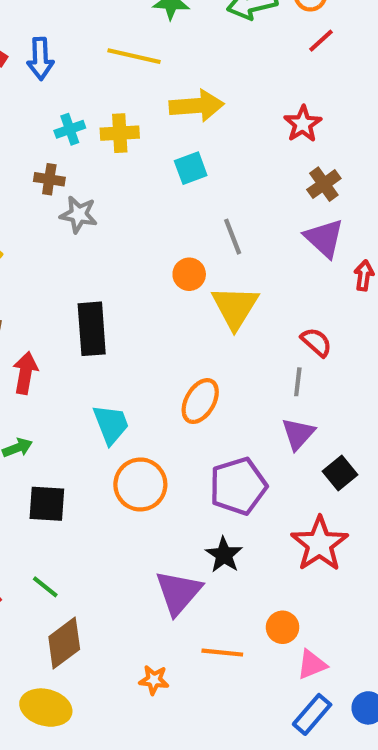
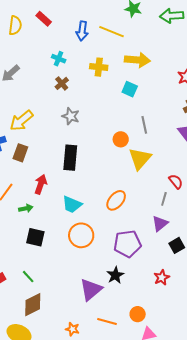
blue arrow: (40, 59) -> (82, 31), moved
cyan cross: (70, 129) -> (59, 59), moved, turned 32
cyan square: (191, 168) -> (130, 89), turned 35
brown cross: (49, 179) -> (62, 83), turned 32
gray star: (79, 214) -> (71, 116), moved
red arrow: (25, 373) -> (41, 184), moved
cyan trapezoid: (111, 424) -> (72, 205), turned 125
red star: (320, 544) -> (162, 277), size x0.6

